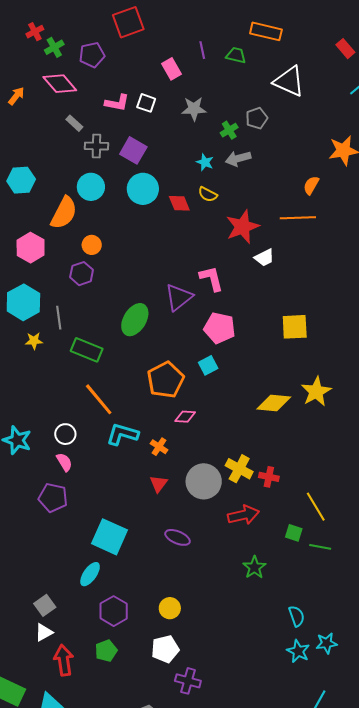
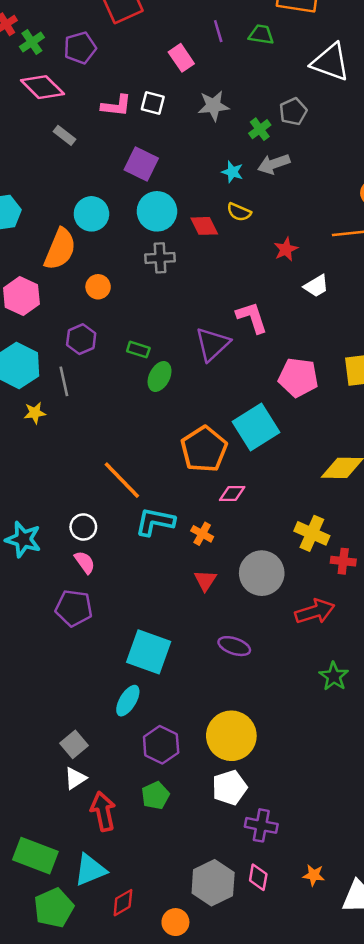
gray cross: (96, 146) -> (160, 258), moved
red star: (242, 227) -> (286, 249), size x0.6
purple hexagon: (82, 274) -> (81, 339), moved
green ellipse: (135, 320) -> (160, 376), size x0.7
pink pentagon: (220, 328) -> (298, 377), moved
green rectangle: (87, 350) -> (138, 350), moved, size x0.6
cyan square: (208, 365) -> (256, 427), size x1.8
yellow cross: (239, 469) -> (312, 533), moved
yellow circle: (170, 608) -> (231, 736), size x1.8

